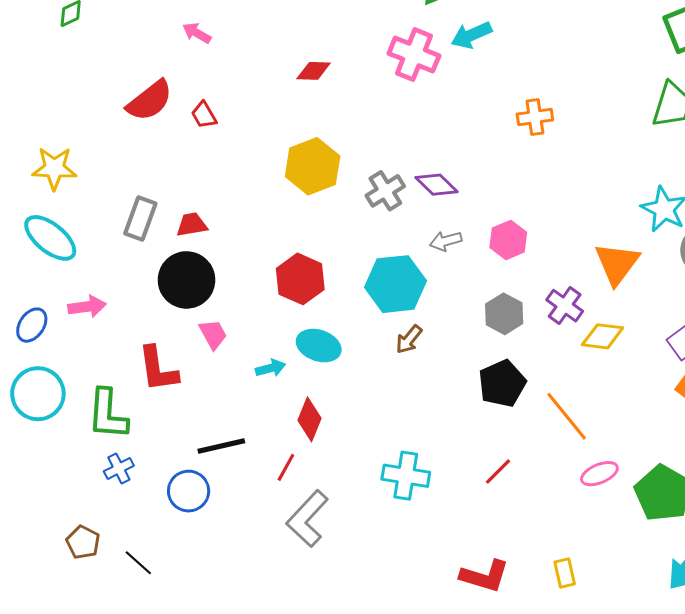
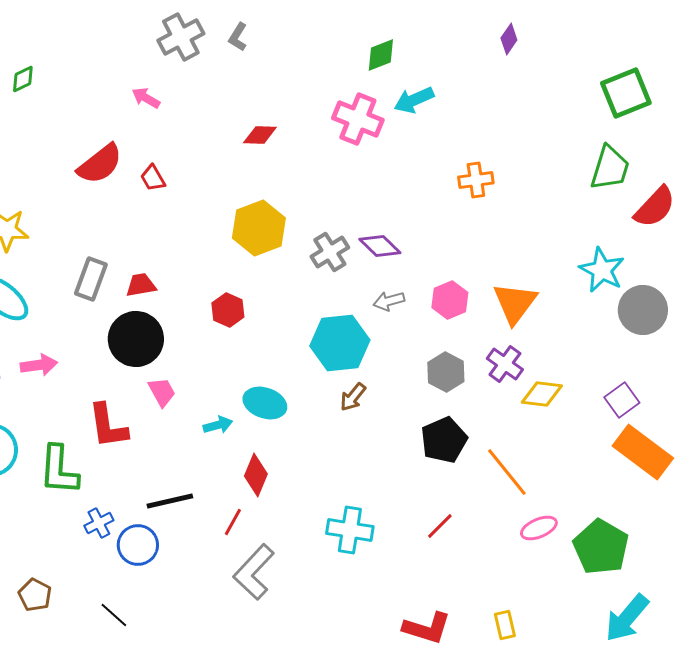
orange triangle: (617, 264) -> (515, 303), moved
red hexagon: (300, 279) -> (228, 310), moved, size x0.7
blue cross: (119, 468) -> (99, 523), moved
black line: (138, 563) -> (114, 615), moved

